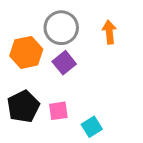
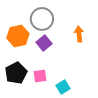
orange arrow: (109, 32) -> (79, 34), moved

